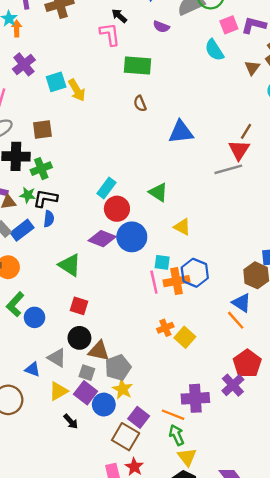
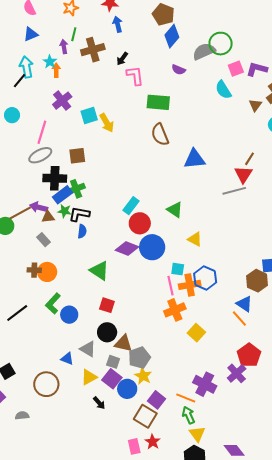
black arrow: (119, 16) -> (122, 59), moved, turned -96
brown semicircle: (140, 104) -> (160, 135), size x1.6
blue rectangle: (22, 230) -> (63, 195), moved
orange cross: (165, 328) -> (175, 310), moved, size x1.5
purple cross: (195, 398) -> (205, 384), turned 30

